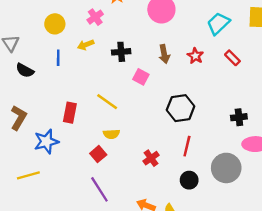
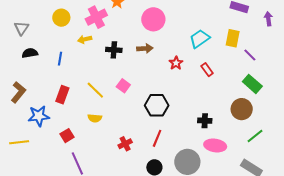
pink cross: (95, 17) -> (96, 17), size x1.5
brown arrow: (164, 54) -> (145, 48), moved, turned -91
blue line: (58, 58) -> (60, 59), moved
black semicircle: (25, 70) -> (30, 53), turned 133
pink square: (141, 77) -> (123, 86), moved
red square: (98, 154) -> (67, 136), moved

